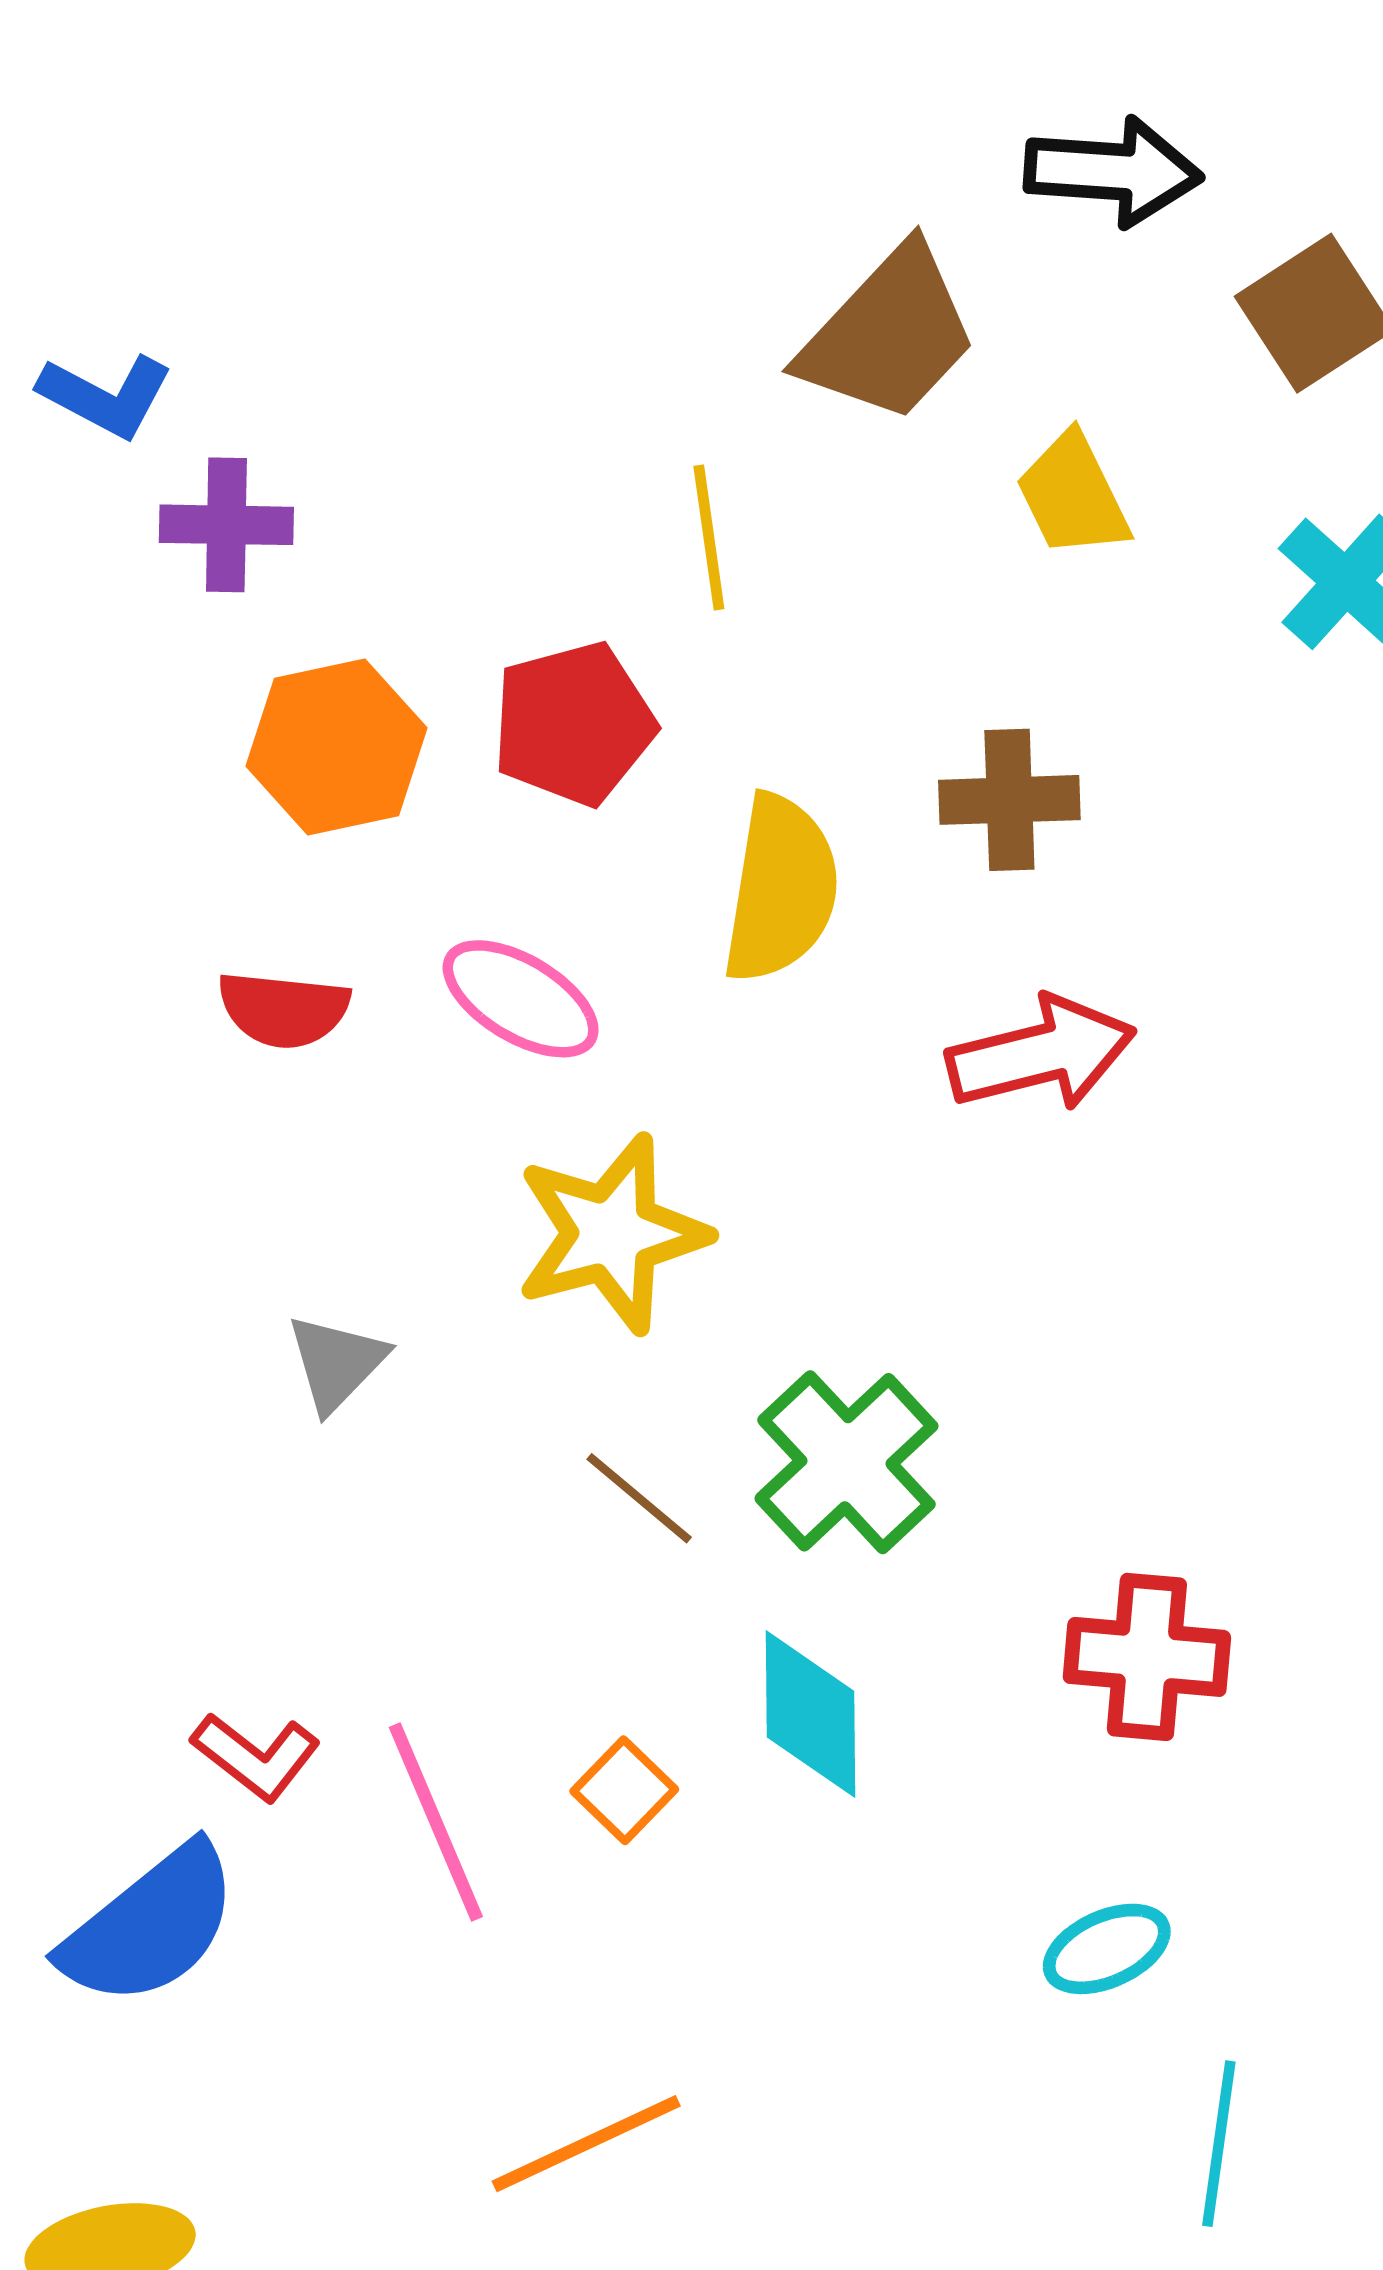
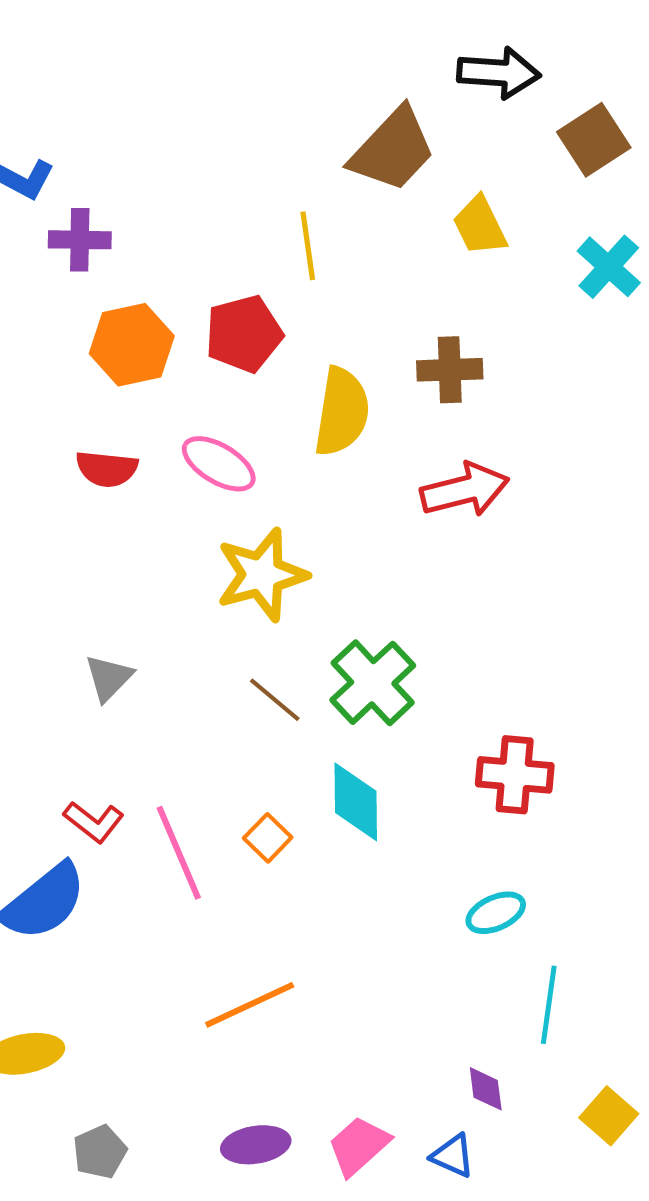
gray triangle: (336, 1363) -> (109, 678), moved

